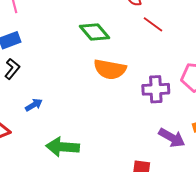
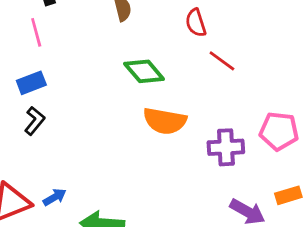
blue arrow: (34, 105) -> (55, 197), moved

